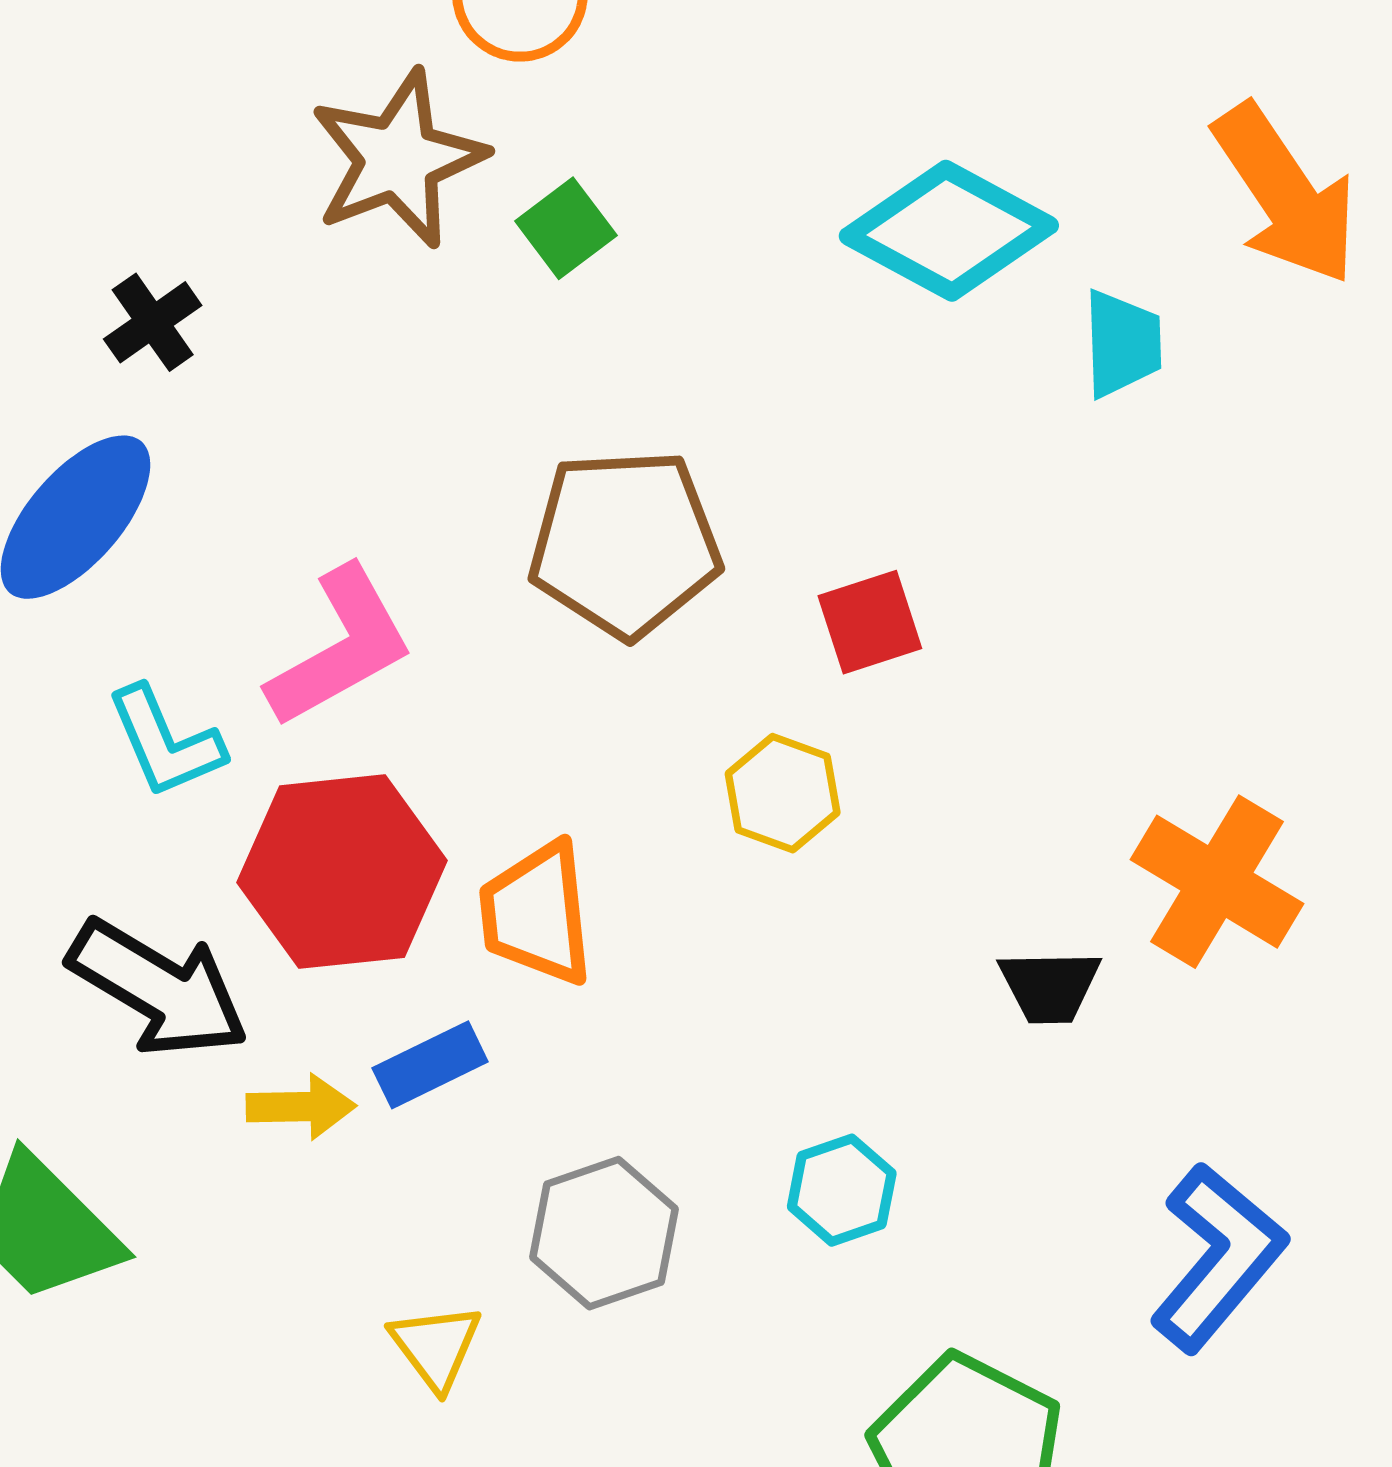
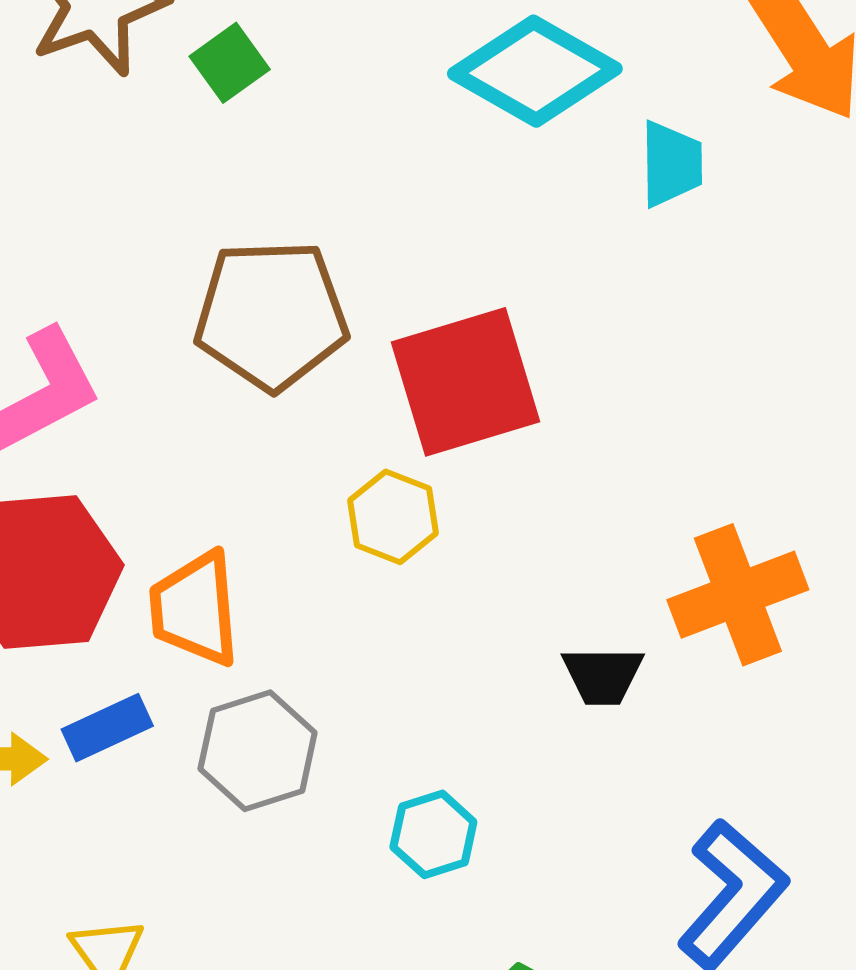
red square: (870, 622) -> (465, 382), size x1.8
orange cross: (1217, 882) -> (738, 595), turned 37
gray hexagon: (604, 1233) -> (258, 751), moved

